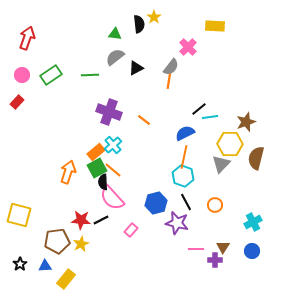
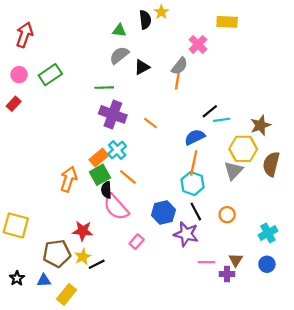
green line: (90, 75) -> (104, 88), moved
orange line: (113, 170) -> (128, 177), moved
black line: (101, 220) -> (97, 264), moved

